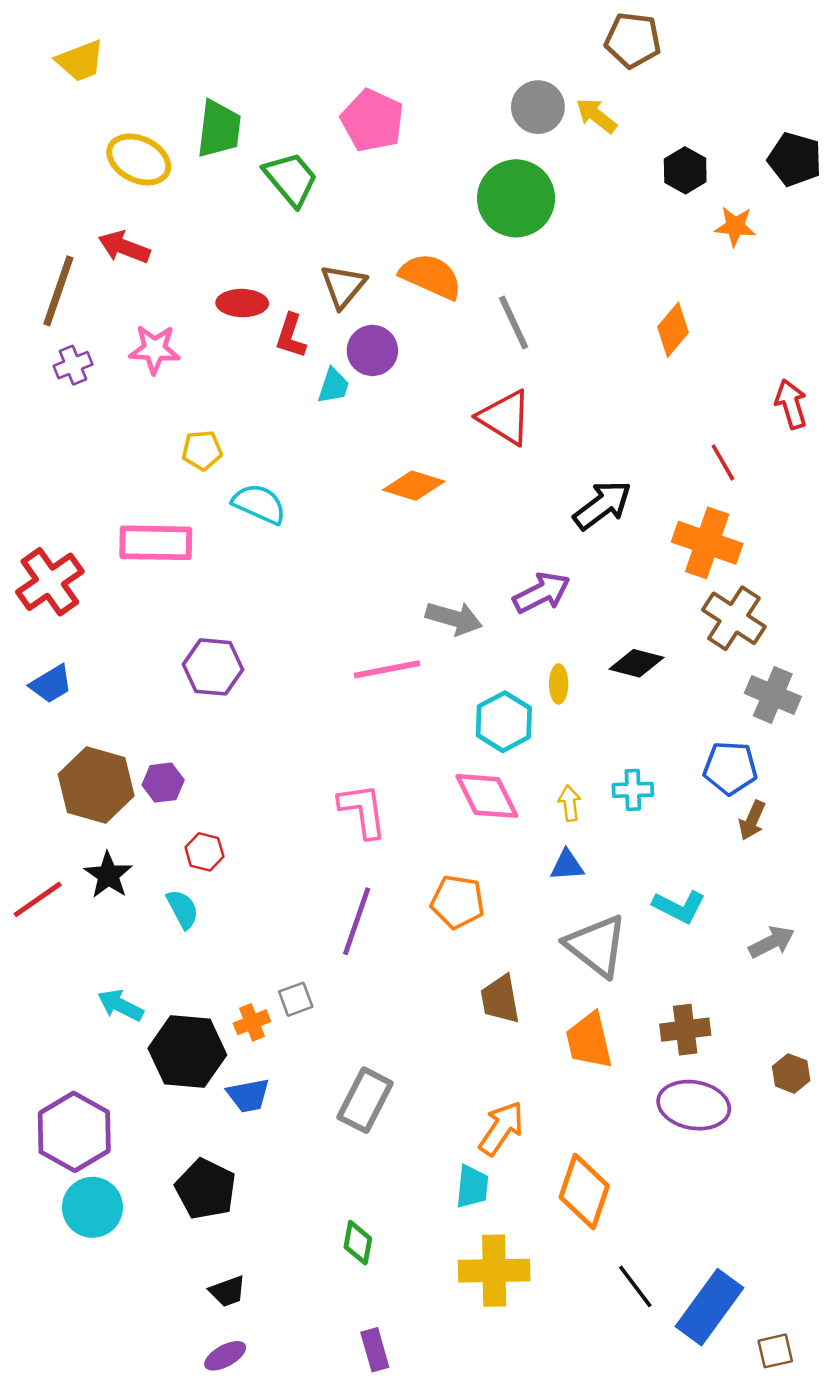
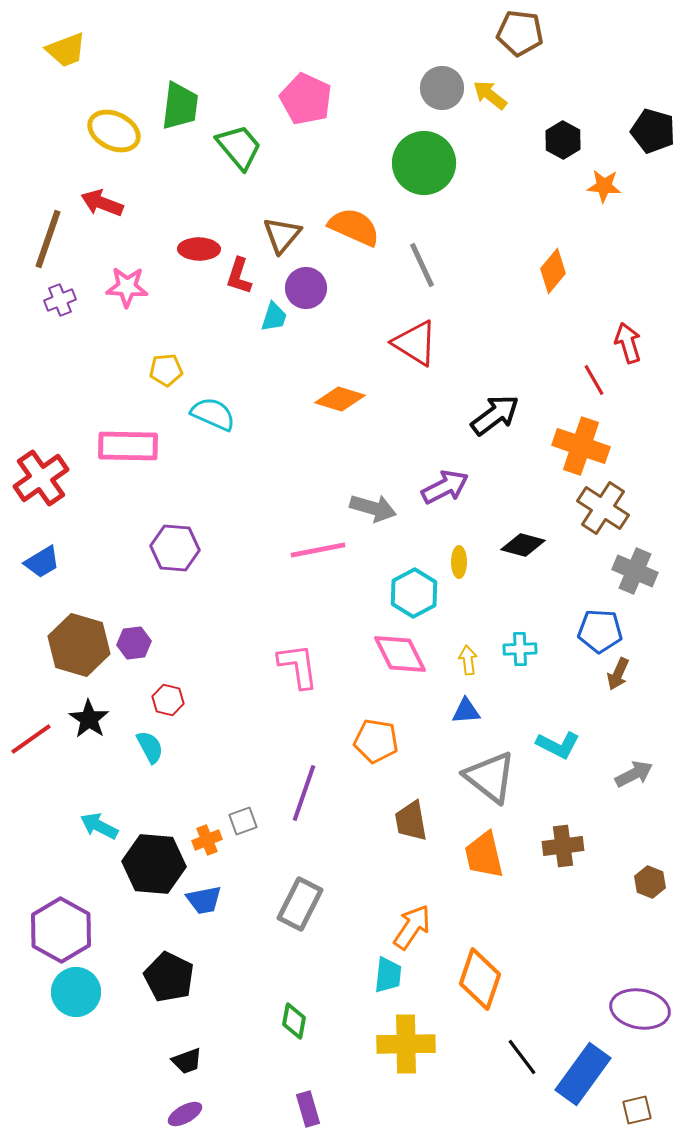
red arrow: (791, 404) -> (628, 343), moved
purple line: (357, 921) -> (304, 793), moved
purple ellipse: (694, 1105) -> (640, 1009), moved

